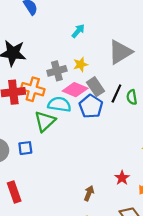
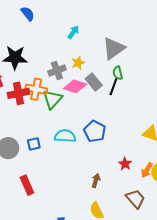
green semicircle: (132, 97) -> (118, 73), moved
cyan semicircle: (59, 104) -> (65, 136), moved
blue pentagon: (91, 106) -> (95, 131), moved
green triangle: (45, 121) -> (52, 99), moved

